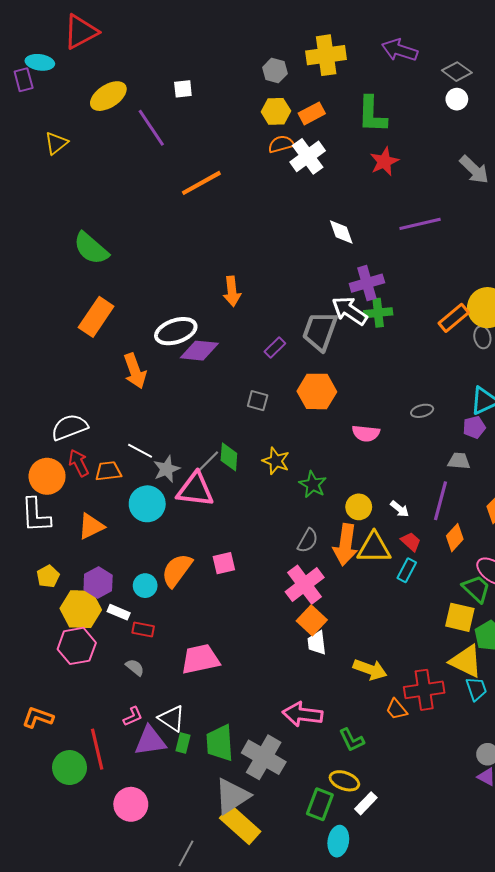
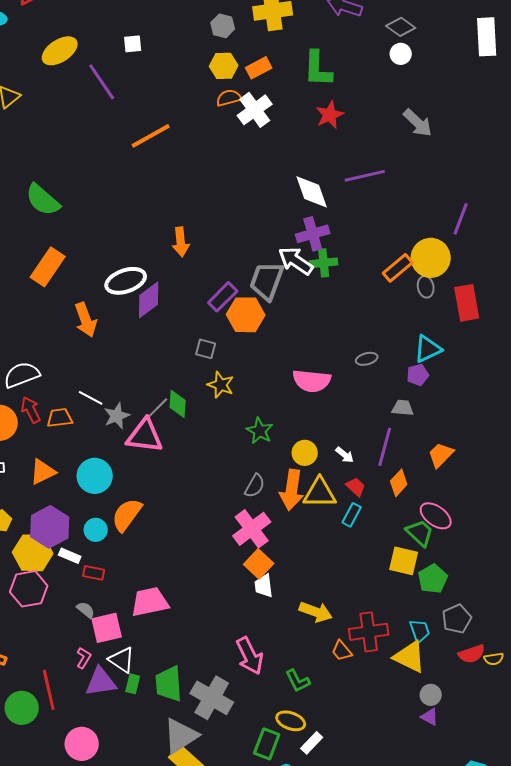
white diamond: (341, 232) -> (312, 192), moved, size x1.4
purple rectangle: (275, 347) -> (223, 297), size x1.4
purple diamond: (199, 351) -> (149, 300), turned -42
orange hexagon: (317, 391) -> (246, 315), moved
pink semicircle: (366, 433) -> (312, 381), size x1.4
yellow star: (276, 461) -> (221, 385), moved
cyan circle: (147, 504) -> (95, 476), moved
pink square: (224, 563) -> (107, 628), moved, size x1.4
purple hexagon: (98, 583) -> (50, 527), size x1.4
yellow triangle: (466, 661) -> (410, 657), moved
pink arrow: (303, 714) -> (250, 656), turned -123
pink L-shape: (133, 716) -> (84, 658), turned -35

